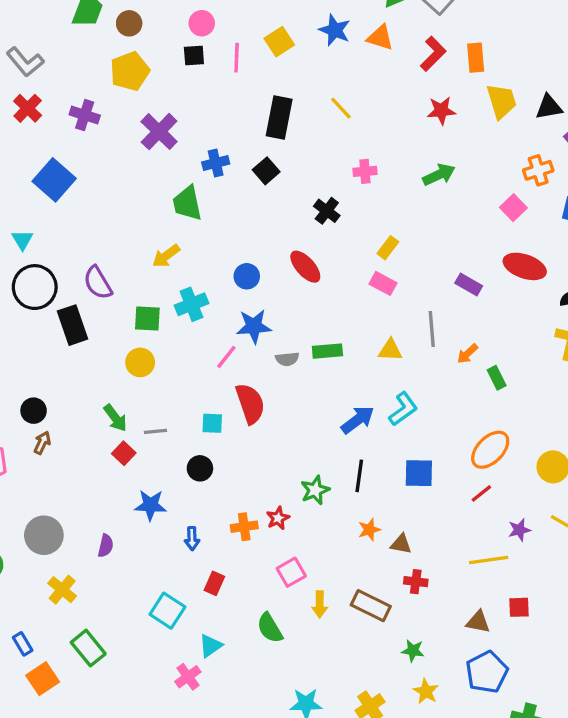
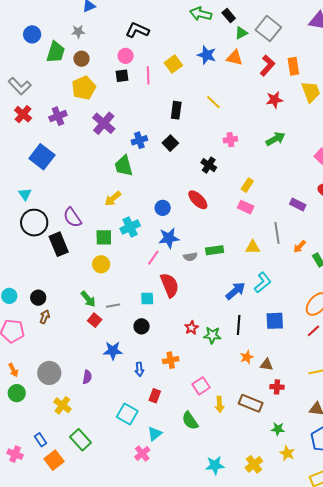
purple cross: (85, 115) -> (58, 116), turned -36
black rectangle: (279, 118) -> (176, 110), size x0.7
green star: (315, 490) -> (212, 335), turned 30
red star: (278, 518) -> (191, 328), moved

